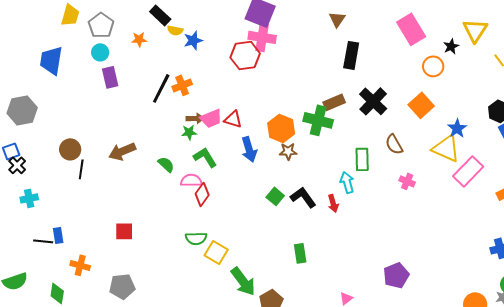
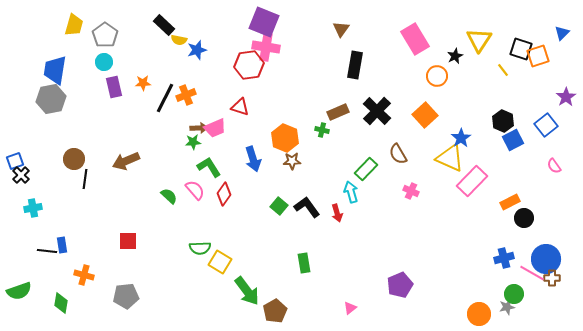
orange star: (139, 39) -> (143, 83), moved
gray hexagon: (22, 110) -> (51, 99), moved
red triangle: (233, 119) -> (240, 107), moved
green cross: (318, 120) -> (322, 130), size x0.5
green rectangle: (362, 159) -> (366, 169), turned 45
green semicircle: (166, 164) -> (169, 196), moved
pink semicircle: (191, 180) -> (195, 190), turned 50
red diamond: (202, 194) -> (224, 194), moved

